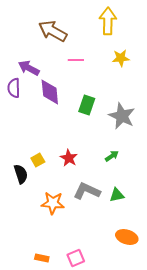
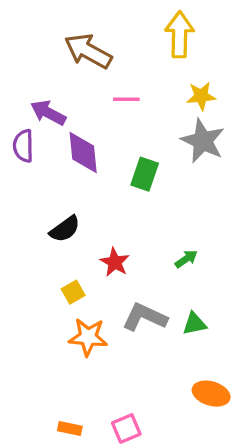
gray star: (122, 116) -> (203, 141), moved
yellow square: (38, 160) -> (73, 292), moved
black semicircle: (21, 174) -> (65, 229), moved, turned 72

